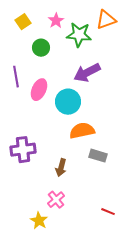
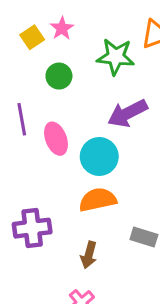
pink star: (56, 21) -> (62, 28), moved
pink ellipse: (39, 90) -> (56, 139), turned -45
orange semicircle: (82, 131) -> (98, 200), moved

